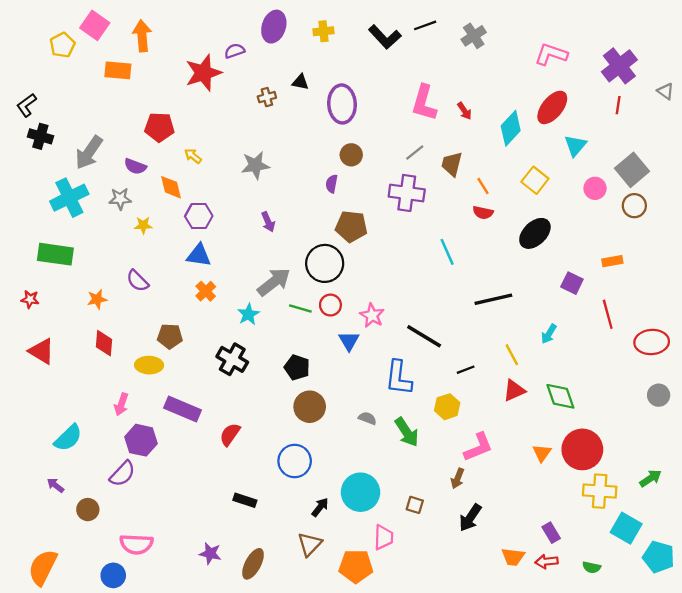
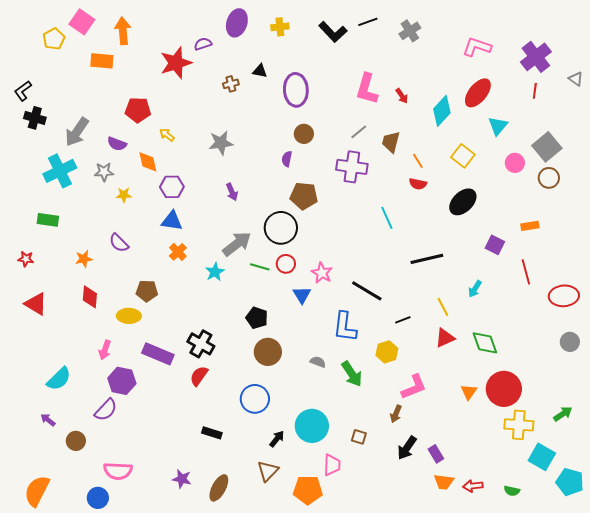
green rectangle: (55, 254) -> (48, 220), size x0.7
black cross: (232, 359) -> (201, 344), moved
purple rectangle: (551, 533) -> (436, 454), moved

